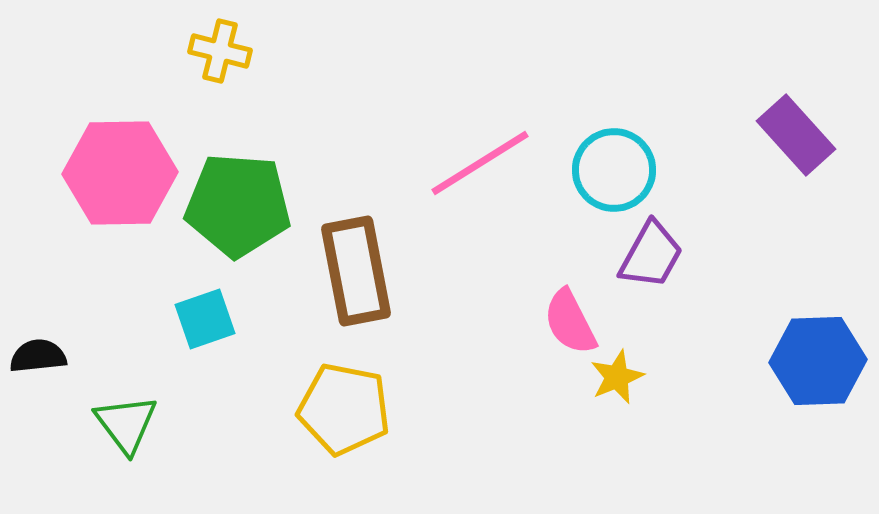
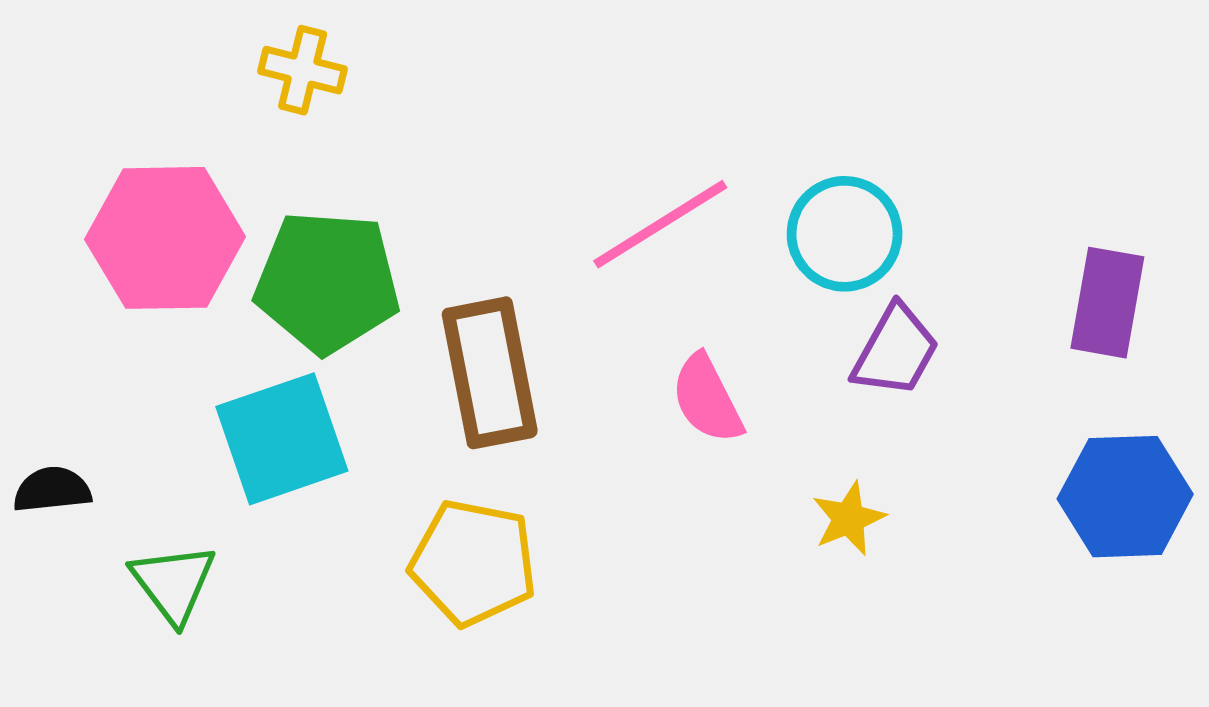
purple rectangle: (796, 135) -> (1107, 303), moved, turned 52
cyan square: (205, 319) -> (282, 439), size x1.6
pink semicircle: (570, 322) -> (707, 399), moved

